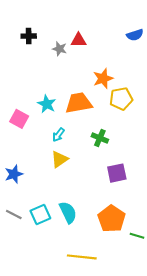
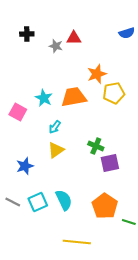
green cross: (100, 138) -> (96, 146), moved
blue star: (14, 174) -> (25, 166), moved

